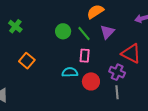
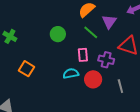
purple triangle: (107, 32) -> (109, 22), moved
green line: (84, 33) -> (91, 32), moved
purple cross: (117, 72) -> (106, 60), moved

